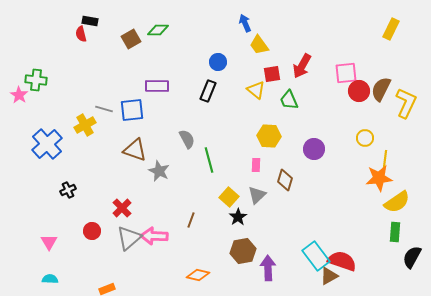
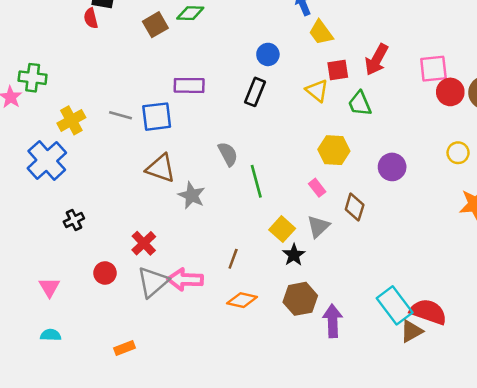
yellow cross: (85, 125) -> (71, 120), moved
pink rectangle: (256, 165) -> (317, 188), turned -40
orange diamond: (198, 275) -> (242, 300), moved

